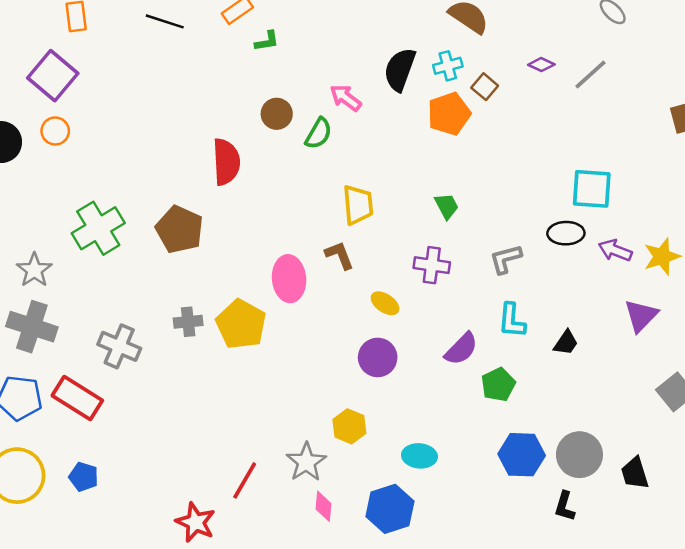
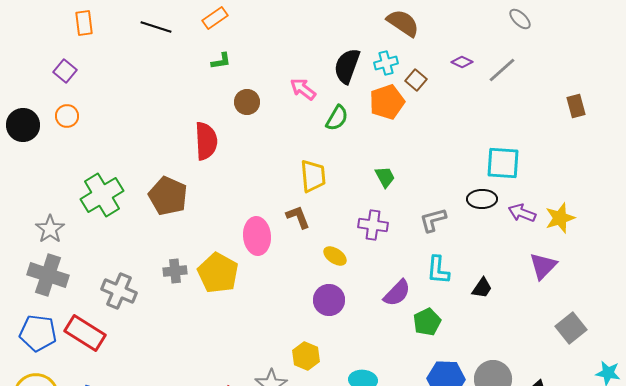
green L-shape: (267, 41) -> (221, 61), moved
purple square: (53, 76) -> (65, 71), size x0.6
green semicircle: (319, 133) -> (337, 118), moved

